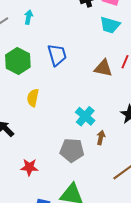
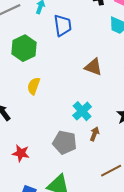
blue trapezoid: (57, 55) -> (63, 25), moved
brown triangle: (103, 68) -> (93, 67), moved

